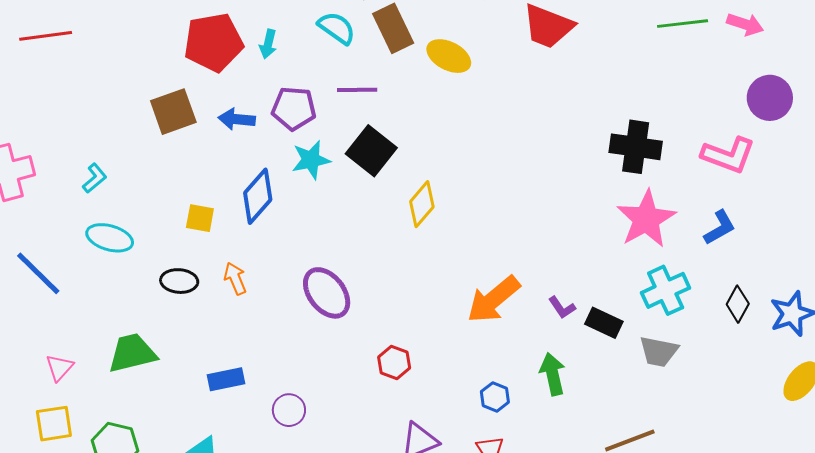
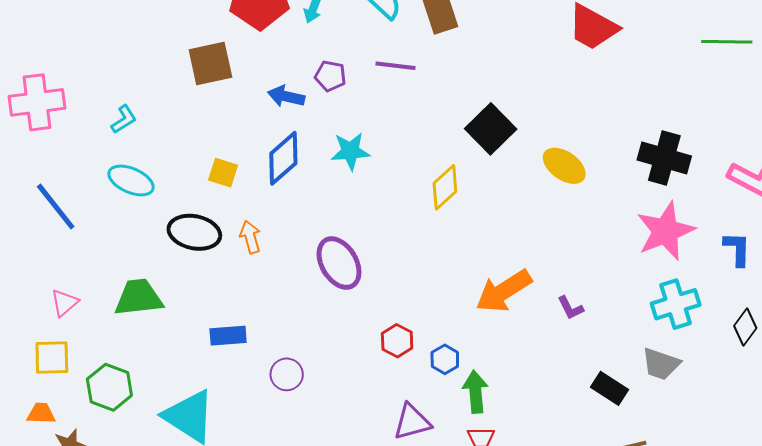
yellow ellipse: (449, 56) -> (564, 166), moved
purple pentagon: (294, 108) -> (330, 76), size x0.7
blue arrow: (237, 119) -> (286, 96), moved
black square: (371, 151) -> (491, 129), moved
cyan star: (311, 160) -> (350, 151), moved
blue L-shape: (720, 228) -> (737, 249), turned -66
black ellipse: (179, 281) -> (194, 232), size x1.4
black rectangle: (604, 323) -> (609, 388), moved
green arrow: (553, 374) -> (475, 392), moved
blue hexagon: (495, 397) -> (445, 359), moved

